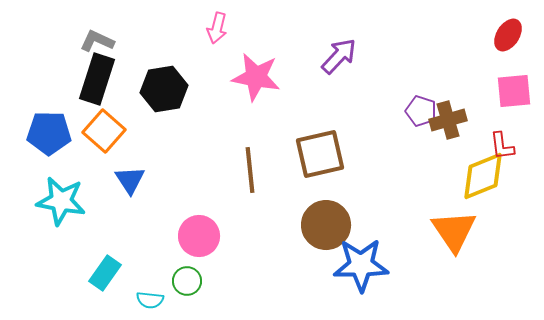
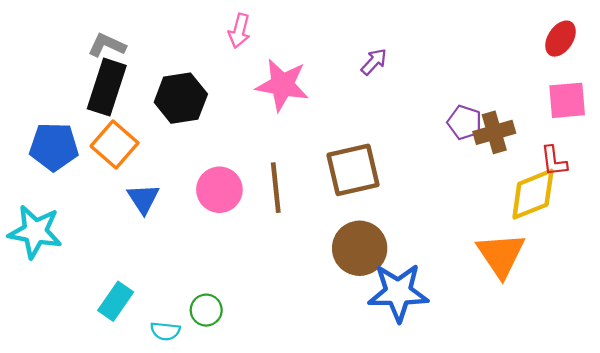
purple arrow: (339, 56) -> (374, 62), size x0.7
cyan star: (61, 201) -> (35, 232), moved
pink circle: (199, 236) -> (219, 190), moved

